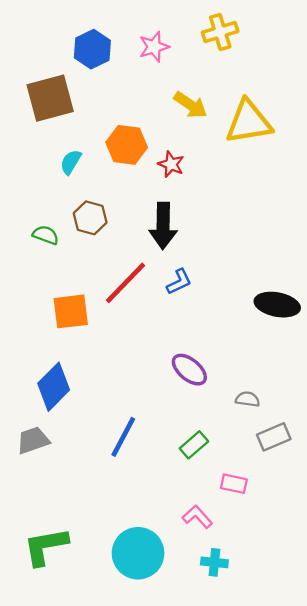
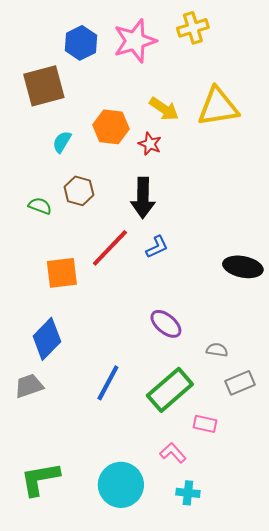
pink star: (154, 47) -> (135, 41), size x1.6
yellow arrow: (190, 105) -> (164, 109), moved
green rectangle: (194, 445) -> (170, 390), size x1.8

